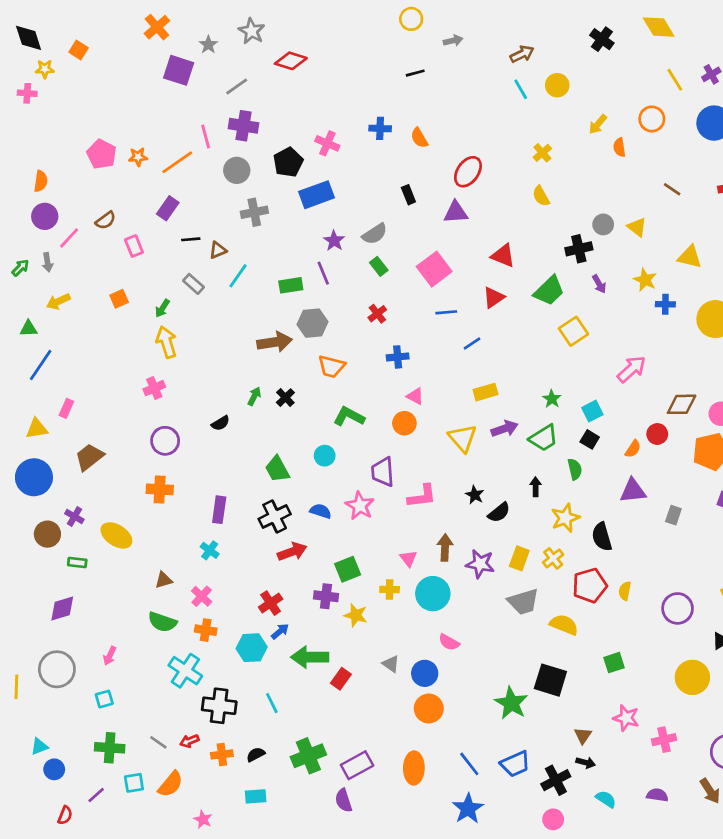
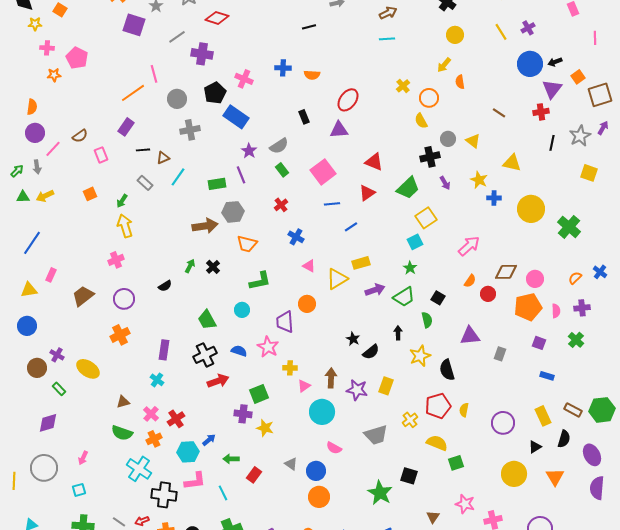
yellow circle: (557, 85) -> (455, 35), moved
cyan line: (521, 89) -> (387, 39), turned -63
pink cross: (27, 93) -> (47, 48), moved
orange circle: (652, 119) -> (429, 98), moved
purple cross: (244, 126) -> (202, 54), moved
orange semicircle: (419, 138) -> (312, 75), turned -56
pink pentagon: (102, 154) -> (77, 58), moved
orange star: (138, 157) -> (54, 75), moved
blue rectangle: (317, 195) -> (236, 117), turned 55
yellow semicircle: (541, 196) -> (421, 121), moved
green triangle: (29, 329) -> (23, 197), moved
blue cross: (398, 357) -> (296, 237), turned 35
cyan square: (592, 411) -> (415, 242), moved
green L-shape: (349, 416) -> (260, 281), turned 140
orange circle: (404, 423) -> (307, 304), moved
yellow triangle: (463, 438) -> (337, 279), moved, turned 40
orange semicircle: (633, 449) -> (470, 281), moved
brown trapezoid: (89, 457) -> (83, 296), moved
blue circle: (34, 477) -> (27, 326), size x0.7
orange cross: (160, 489) -> (120, 335), turned -30
pink L-shape: (422, 496) -> (195, 481), moved
pink triangle: (408, 558) -> (304, 386), turned 32
yellow cross: (553, 558) -> (410, 420), moved
green rectangle: (77, 562) -> (59, 389), turned 40
yellow cross: (390, 590) -> (290, 368), moved
gray trapezoid: (523, 602) -> (376, 435), moved
red cross: (271, 603) -> (176, 419), moved
yellow semicircle: (564, 625) -> (437, 443), moved
orange cross: (206, 630) -> (154, 439), turned -35
green arrow: (310, 657) -> (231, 459), size x0.6
black square: (550, 680) -> (409, 476), size x0.7
cyan line: (272, 703) -> (223, 493), moved

